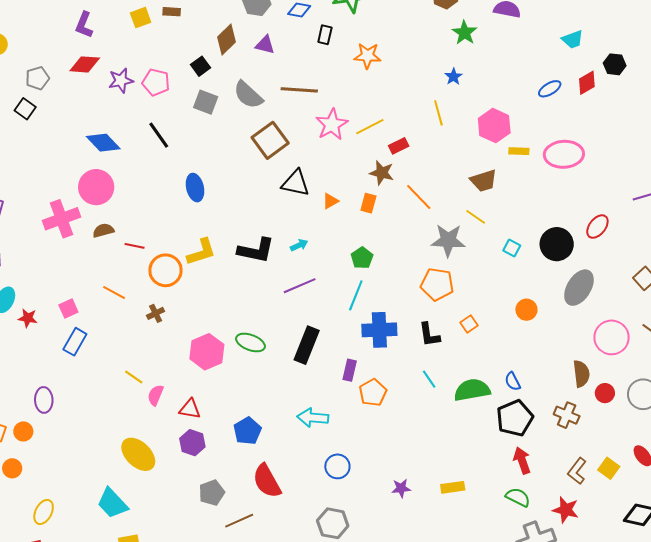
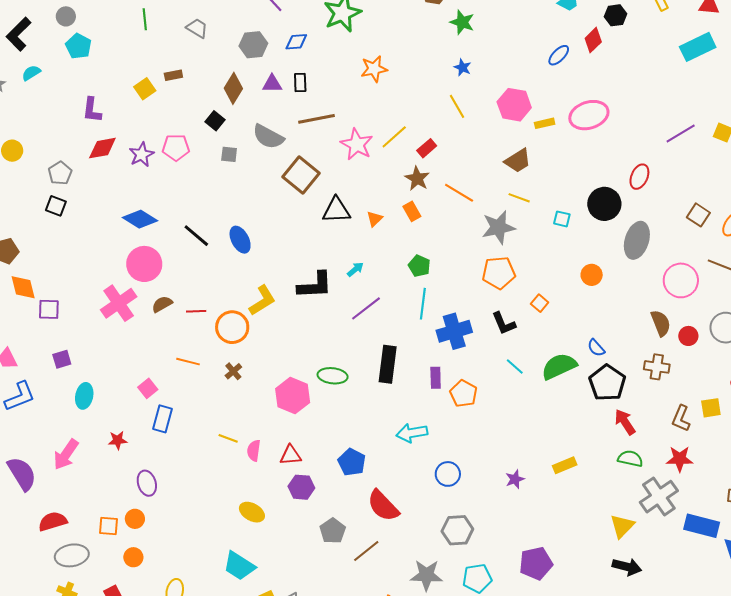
black rectangle: (325, 35) -> (300, 83), moved
gray square: (206, 102) -> (229, 154), size x0.7
black line: (159, 135) -> (196, 236), moved
brown star: (382, 173) -> (417, 179), turned 30
orange rectangle: (368, 203) -> (412, 211), turned -30
red star: (28, 318) -> (118, 440), moved
yellow ellipse: (138, 454) -> (252, 512), size x0.7
yellow square: (609, 468) -> (711, 408), turned -30

